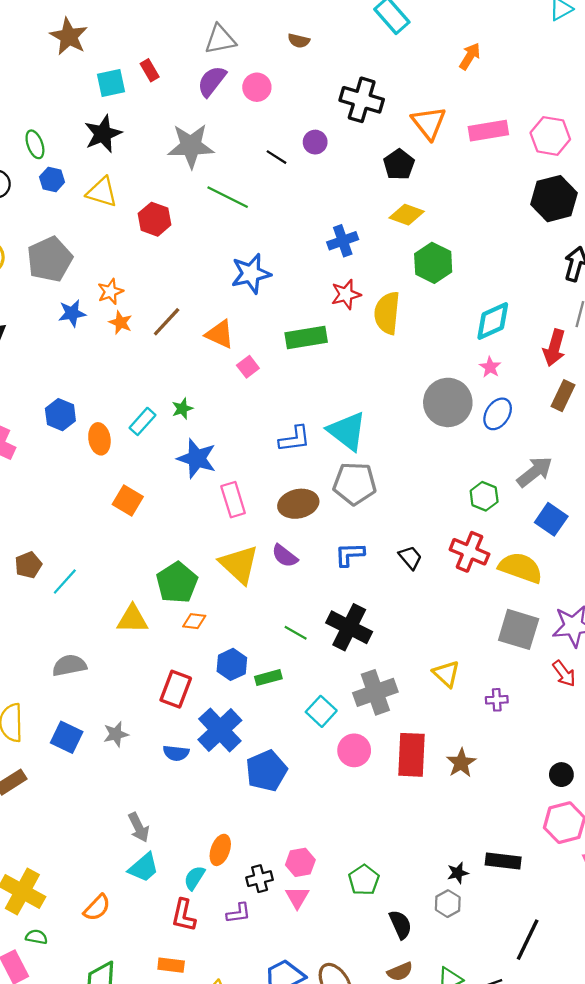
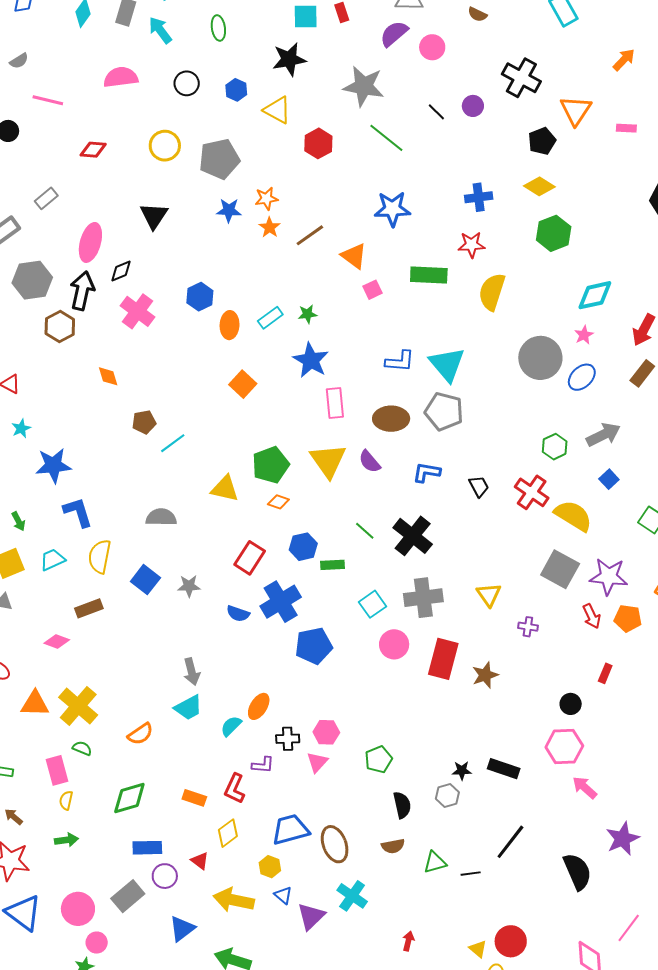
pink rectangle: (488, 131) -> (626, 128), size x0.6
green ellipse: (35, 144) -> (218, 28), moved
yellow semicircle: (387, 313) -> (492, 292), moved
blue square: (551, 519) -> (609, 479), size x0.7
red L-shape: (184, 915) -> (234, 789), moved

